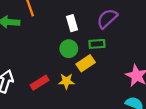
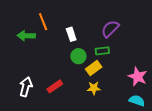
white rectangle: (72, 23) -> (71, 34), moved
yellow star: (66, 81) -> (94, 88), moved

